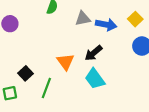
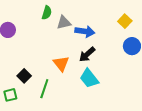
gray triangle: (83, 19) -> (64, 23), moved
blue arrow: (106, 25) -> (85, 31), moved

